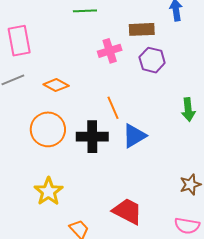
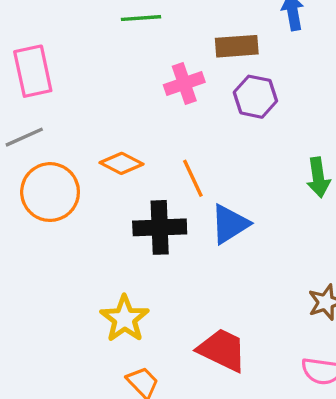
orange diamond: (56, 85) -> (122, 163), moved
orange circle: (48, 129) -> (50, 192), moved
yellow star: (48, 191) -> (125, 319), moved

